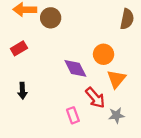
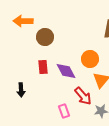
brown circle: (51, 18) -> (45, 37), moved
red rectangle: (19, 48) -> (43, 67), moved, turned -64

